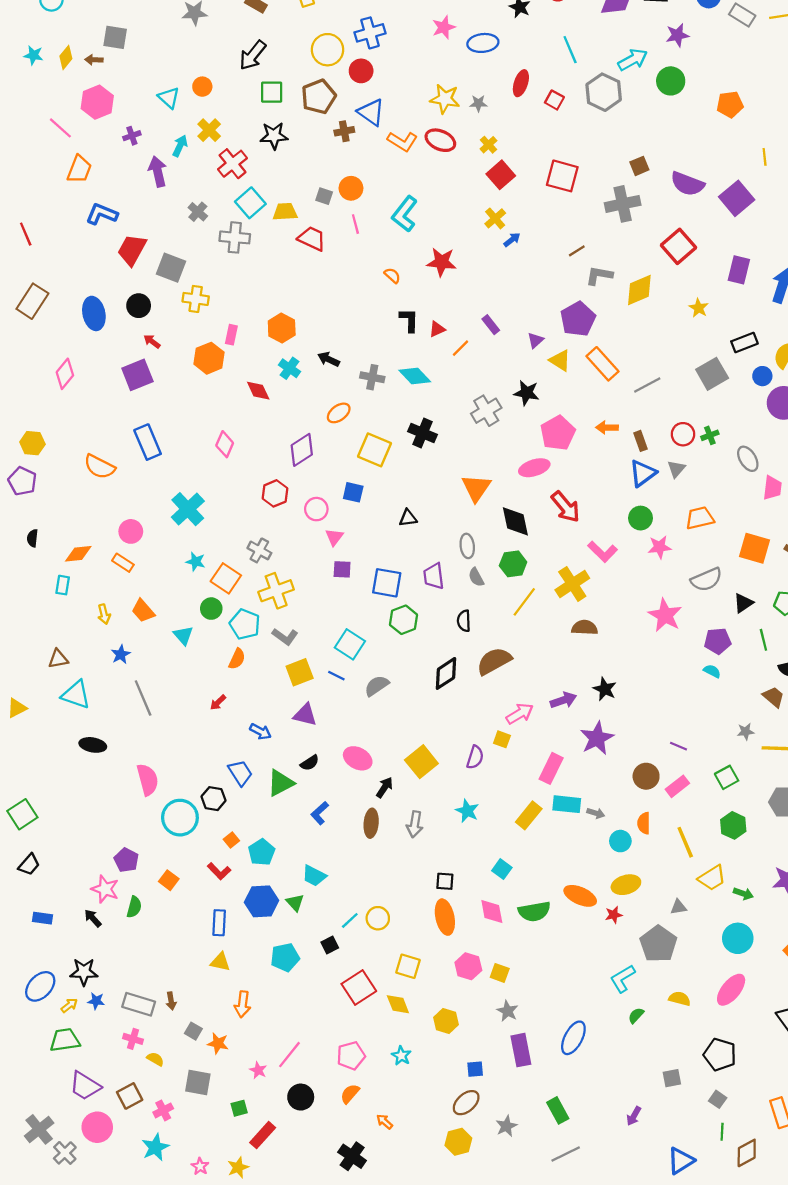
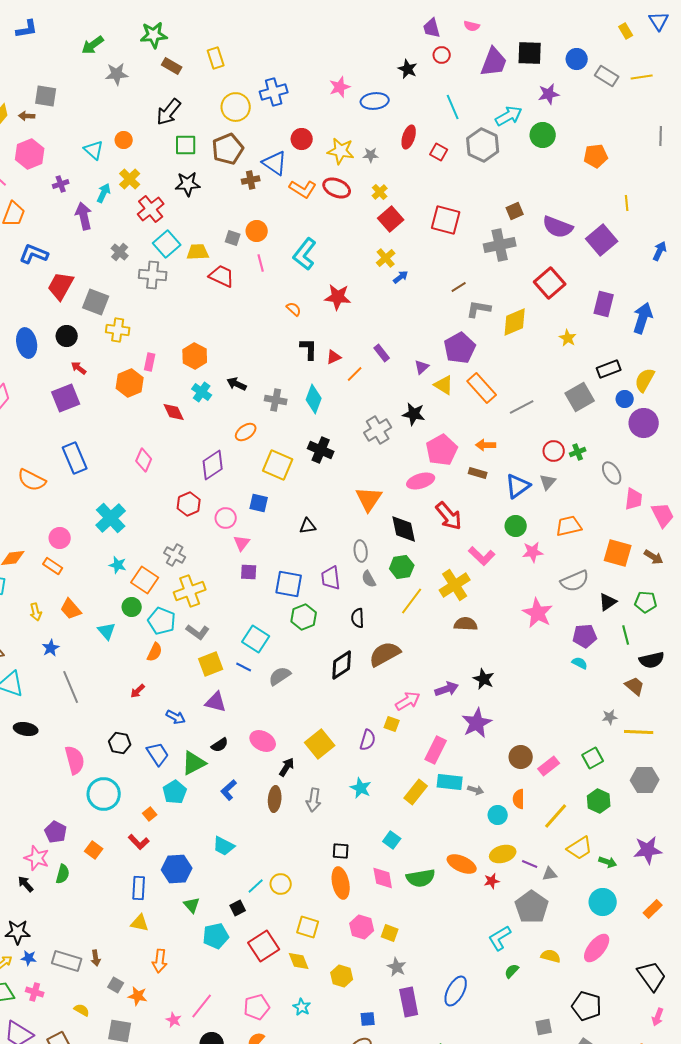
red circle: (361, 71) -> (302, 139), moved
cyan diamond: (415, 376) -> (314, 399), turned 64
brown rectangle: (640, 441) -> (478, 473), moved, turned -54
purple line: (679, 746) -> (530, 864), moved
black hexagon: (213, 799) -> (120, 743), moved
yellow line: (685, 842) -> (556, 816), turned 64
cyan pentagon: (262, 852) -> (175, 792), moved
green triangle: (295, 903) -> (192, 905), moved
cyan pentagon: (285, 957) -> (216, 936), moved
pink cross: (133, 1039) -> (35, 992), moved

